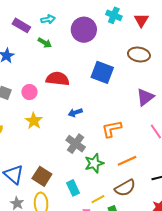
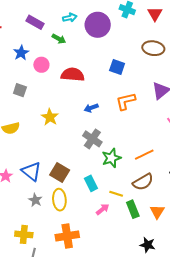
cyan arrow: (48, 19) -> (70, 18), moved
blue square: (102, 72) -> (117, 67), size x0.7
pink circle: (29, 92) -> (41, 65), moved
orange L-shape: (112, 129) -> (126, 101), moved
yellow line: (98, 199) -> (116, 194), turned 48

